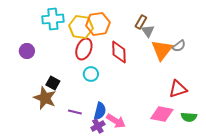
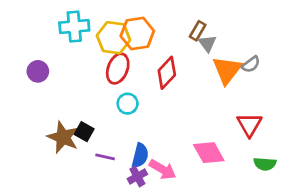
red diamond: (119, 52) -> (167, 73), turned 45
black square: (53, 83) -> (84, 132), moved
red triangle: (178, 89) -> (249, 125), turned -42
pink diamond: (162, 114) -> (209, 153), moved, turned 50

